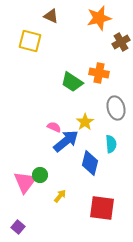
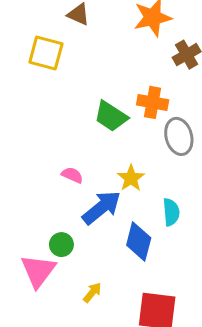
gray ellipse: (116, 108) -> (179, 136), moved
pink semicircle: (54, 127) -> (72, 175), moved
green circle: (40, 175) -> (61, 245), moved

